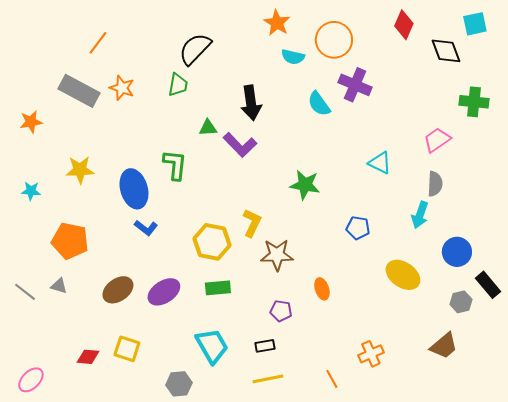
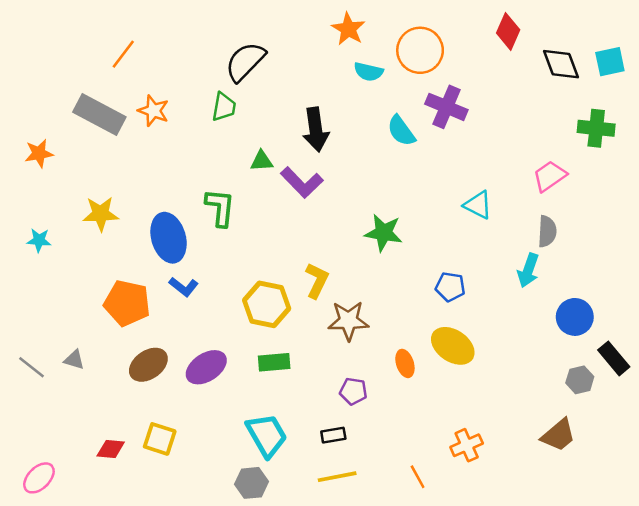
cyan square: (475, 24) -> (610, 62), moved
orange pentagon: (70, 241) -> (127, 303), moved
yellow ellipse: (403, 275) -> (453, 346), moved
gray hexagon: (179, 384) -> (252, 483), moved

